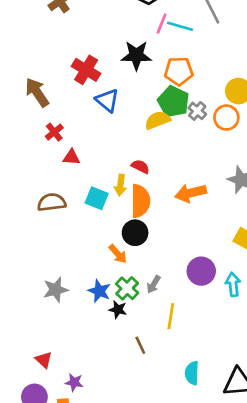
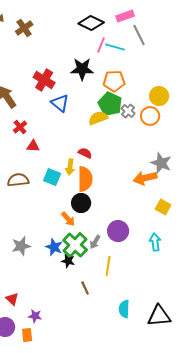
orange arrow: (191, 193) -> (145, 178), moved
purple circle: (201, 271) -> (118, 231), moved
green cross: (127, 288) -> (75, 245), size x1.4

